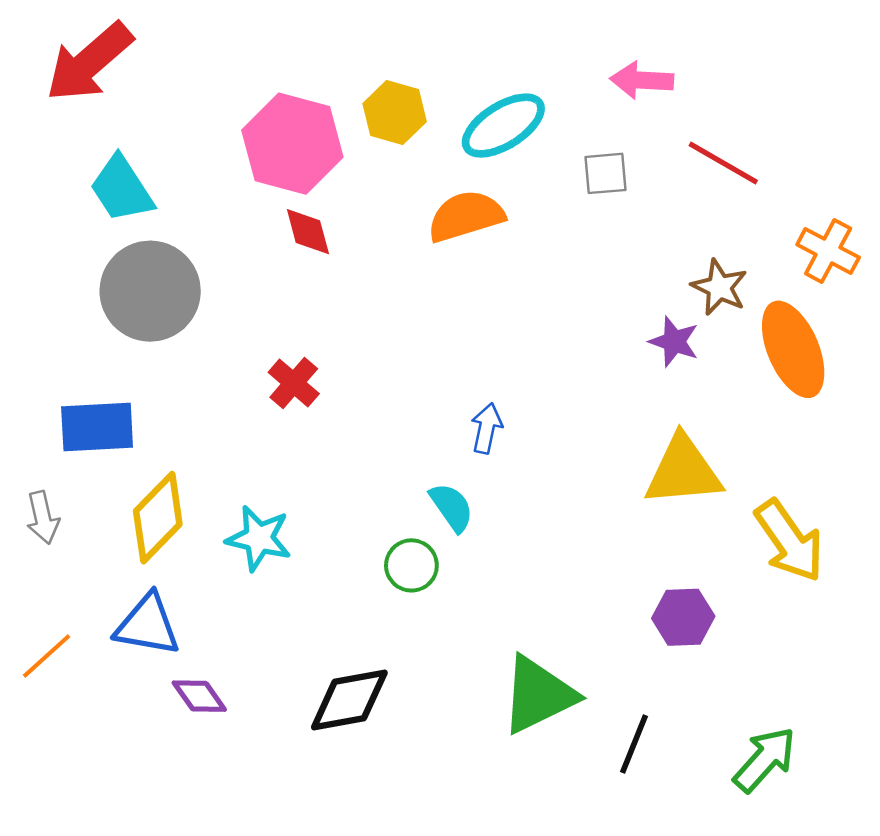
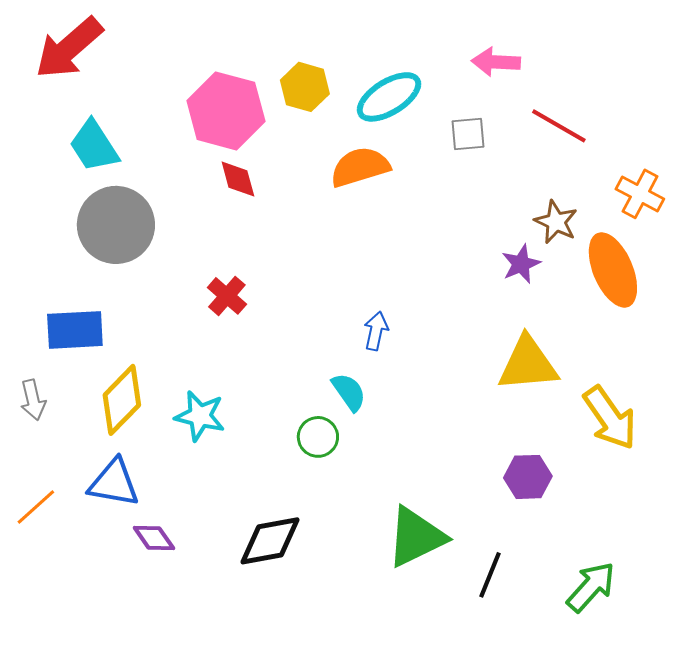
purple star: (674, 342) -> (521, 264), turned 30

